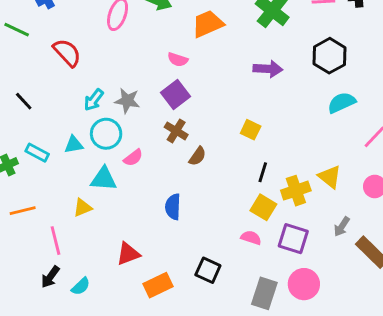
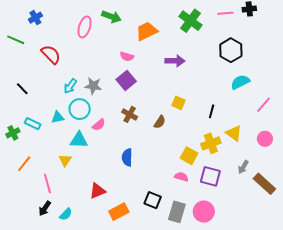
purple arrow: (268, 69) -> (175, 61), moved
brown cross: (176, 131) -> (130, 114), moved
brown semicircle: (197, 156) -> (160, 122), moved
black line: (263, 172) -> (212, 111), moved
yellow triangle: (83, 208) -> (65, 160), turned -32
orange line: (23, 211) -> (24, 164), turned -36
pink circle: (304, 284) -> (204, 212), moved
gray rectangle: (264, 293) -> (177, 212), moved

